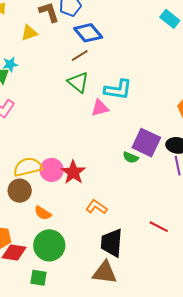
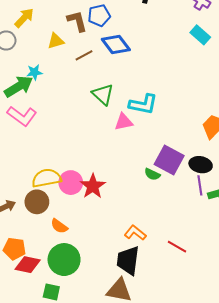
brown line: (80, 56) -> (84, 55), moved
orange L-shape: (96, 207) -> (135, 233), moved

